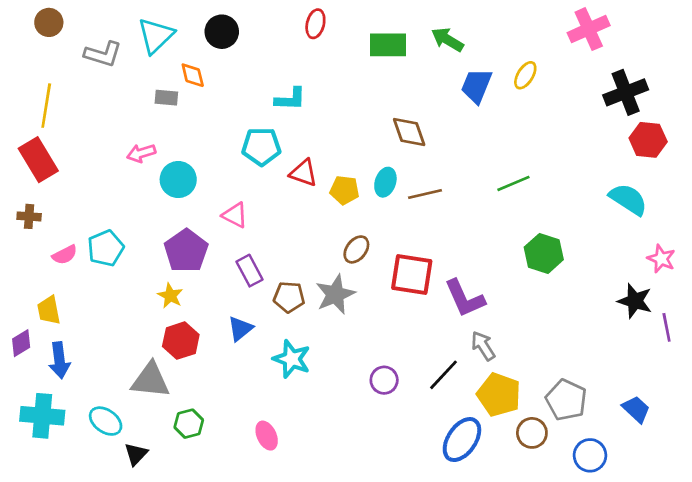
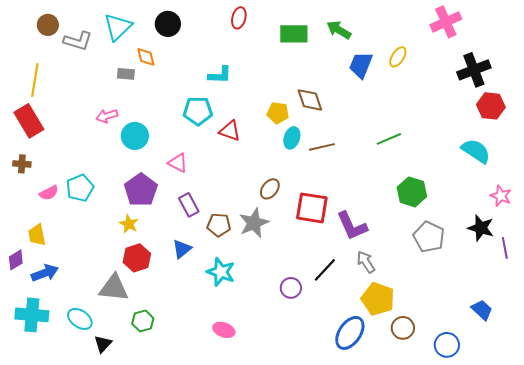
brown circle: (49, 22) -> (48, 25), moved
yellow pentagon: (344, 190) -> (278, 113), moved
blue arrow: (59, 360) -> (45, 273), turned -104
black line: (443, 375) -> (325, 270), moved
gray pentagon: (566, 400) -> (429, 237), moved
pink ellipse: (267, 436) -> (224, 330), moved, turned -45

